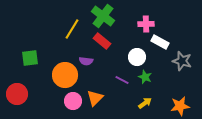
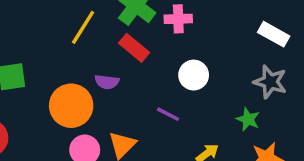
pink cross: (146, 24) -> (178, 19), moved
white rectangle: (160, 42) -> (274, 34), moved
green star: (145, 77) -> (248, 119), moved

